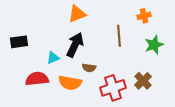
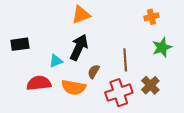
brown line: (119, 36) -> (125, 60), moved
brown semicircle: (89, 68) -> (94, 72), turned 112

